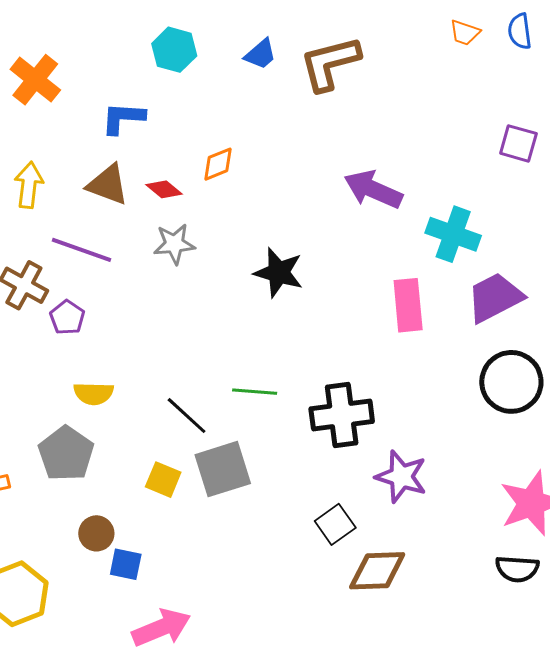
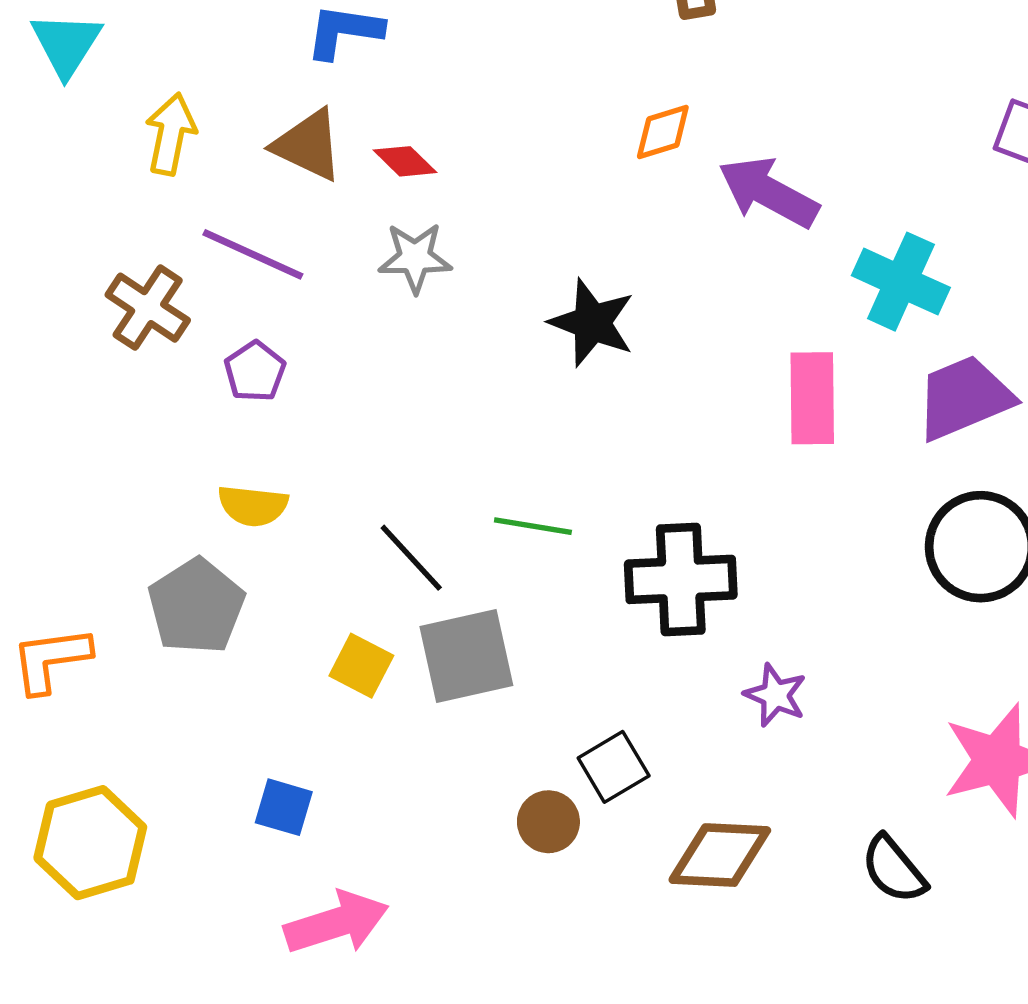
orange diamond: (218, 164) -> (663, 132), moved
purple pentagon: (67, 317) -> (255, 371), moved
purple star: (401, 477) -> (775, 695), size x0.7
black square: (335, 524) -> (614, 767), moved
brown circle: (96, 533) -> (548, 822), moved
black semicircle: (517, 569) -> (894, 869), moved, turned 42

